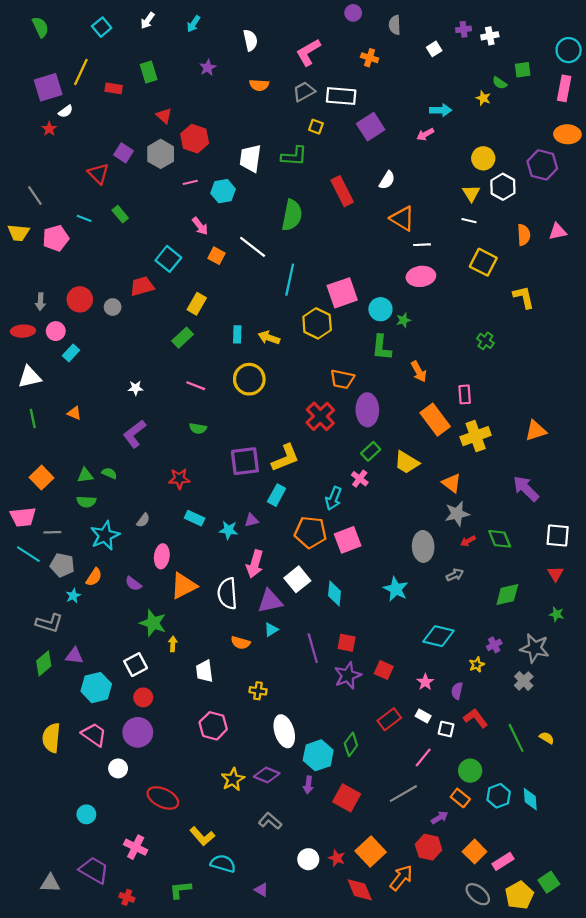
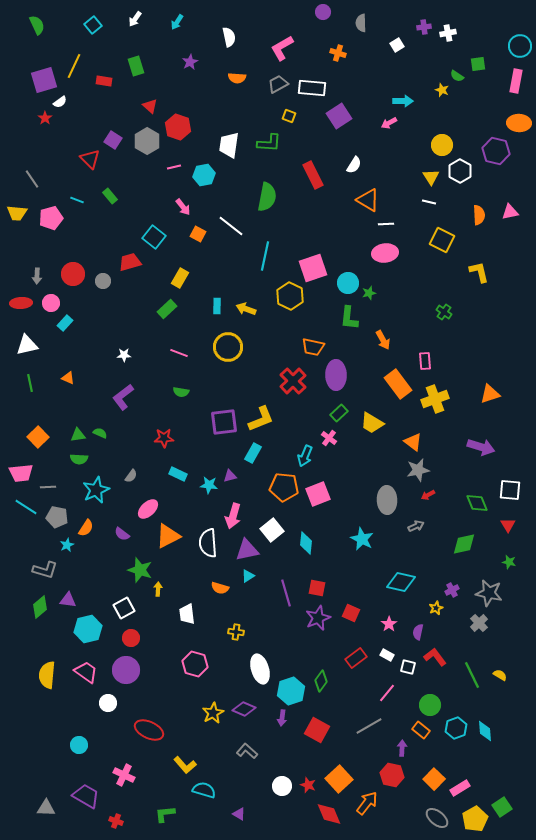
purple arrow: (526, 489) -> (481, 447), turned 152
green diamond: (500, 539) -> (477, 503), moved
pink ellipse: (162, 556) -> (148, 509), turned 40
purple arrow: (440, 818) -> (402, 748), turned -56

